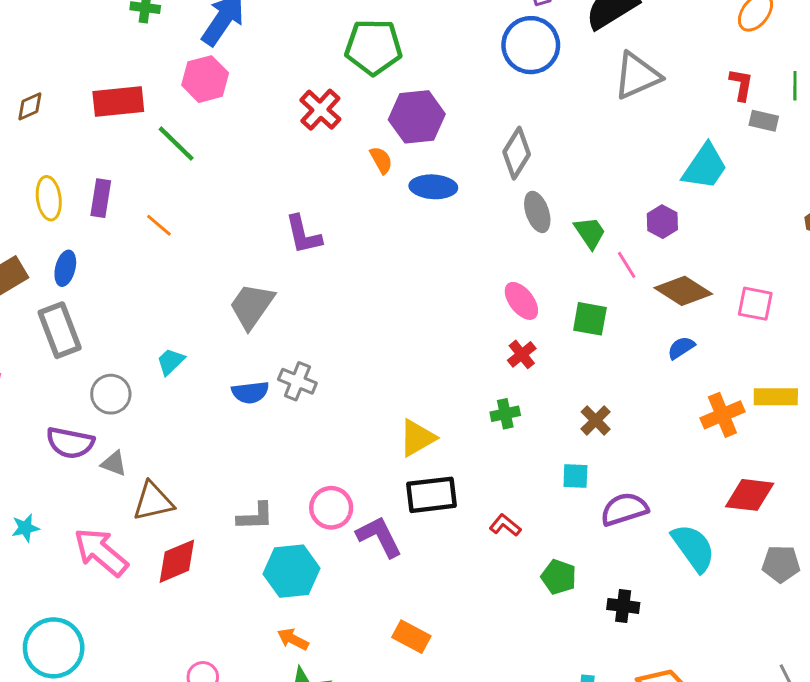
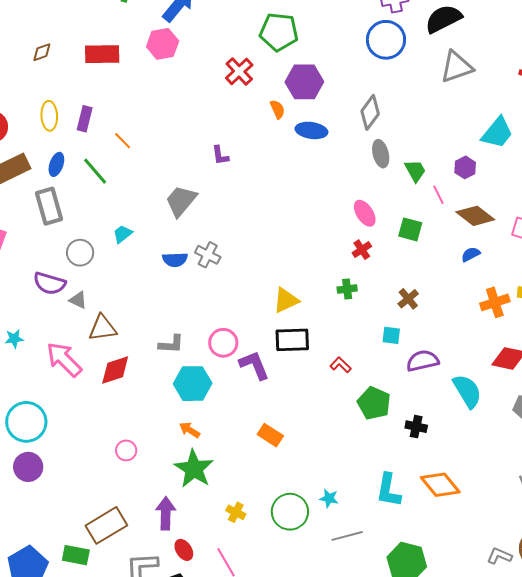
green line: (176, 144) -> (95, 171), moved
purple L-shape: (303, 235) -> (220, 155), size x0.7
green pentagon: (559, 577) -> (374, 403), size x1.4

